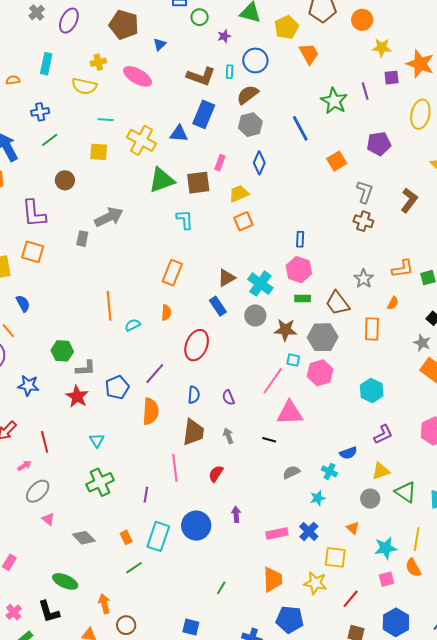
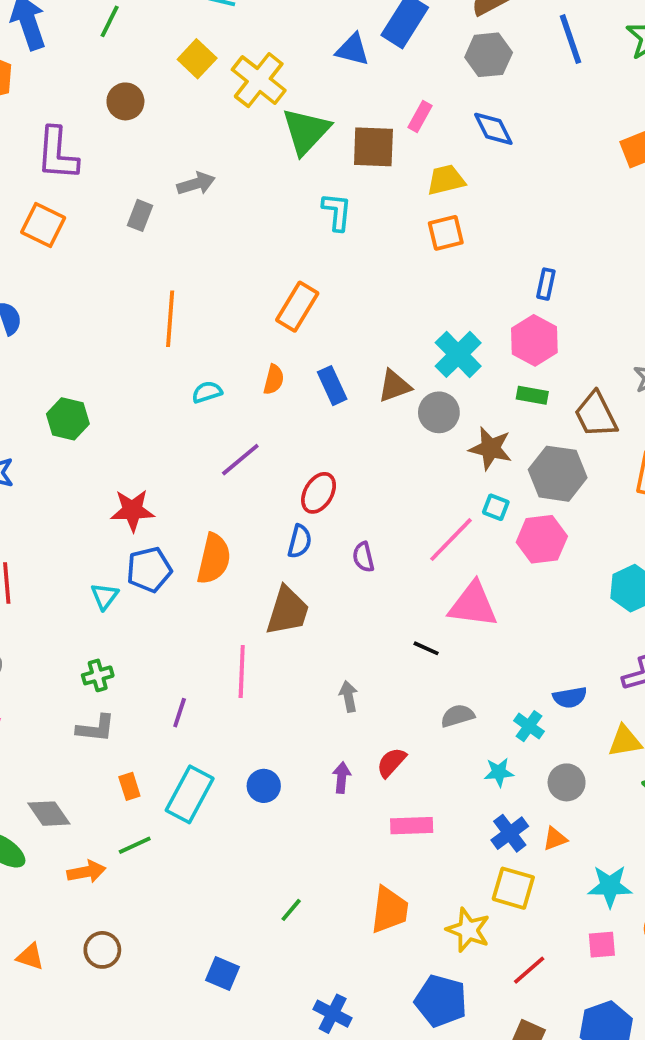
blue line: (300, 128) -> (571, 39), moved
green line: (50, 140) -> (110, 21), turned -36
yellow cross: (141, 140) -> (259, 80), moved
yellow square: (99, 152) -> (197, 59), turned 30
blue diamond: (259, 163) -> (493, 129), turned -60
green triangle: (162, 180) -> (306, 131), turned -36
gray arrow: (109, 217) -> (196, 184), size x0.7
brown triangle: (226, 278) -> (395, 386), moved
orange line: (109, 306) -> (170, 319), moved
blue rectangle: (218, 306) -> (332, 386), moved
red ellipse: (197, 345) -> (319, 493), moved, size x0.7
gray L-shape: (86, 368) -> (96, 728), moved
purple line: (155, 374) -> (240, 460), moved
blue pentagon: (117, 387) -> (149, 570), moved
red star: (77, 396) -> (132, 510), moved, turned 30
gray arrow: (228, 436) -> (349, 696), moved
red semicircle: (216, 474) -> (391, 762), moved
green cross: (100, 482) -> (98, 675), size x0.6
gray circle: (370, 499) -> (567, 782), moved
blue circle: (196, 526) -> (264, 786), size x0.6
orange triangle: (353, 528) -> (555, 839), turned 48
blue cross: (309, 531) -> (510, 833), moved
gray diamond: (84, 538) -> (49, 814), moved
orange arrow: (104, 604) -> (86, 872), moved, turned 84
blue pentagon: (290, 620) -> (441, 1001), moved

